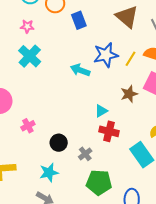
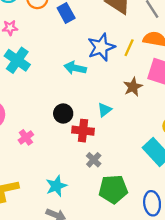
red cross: (109, 131) -> (83, 131), moved
black circle: (59, 143) -> (63, 114), moved

